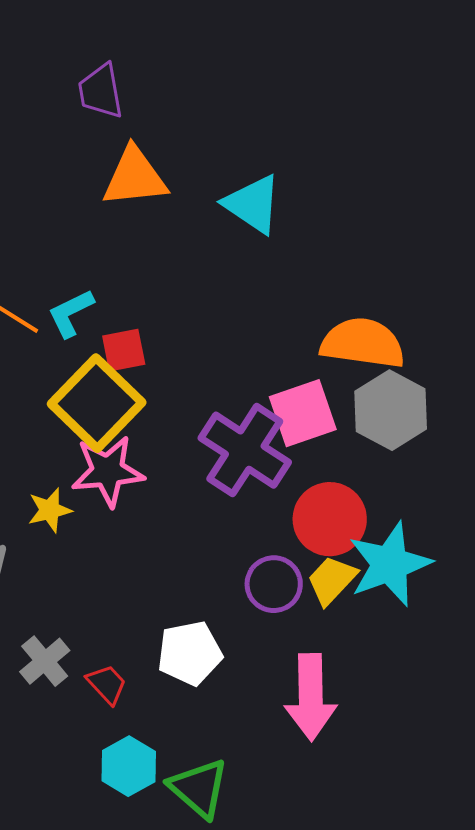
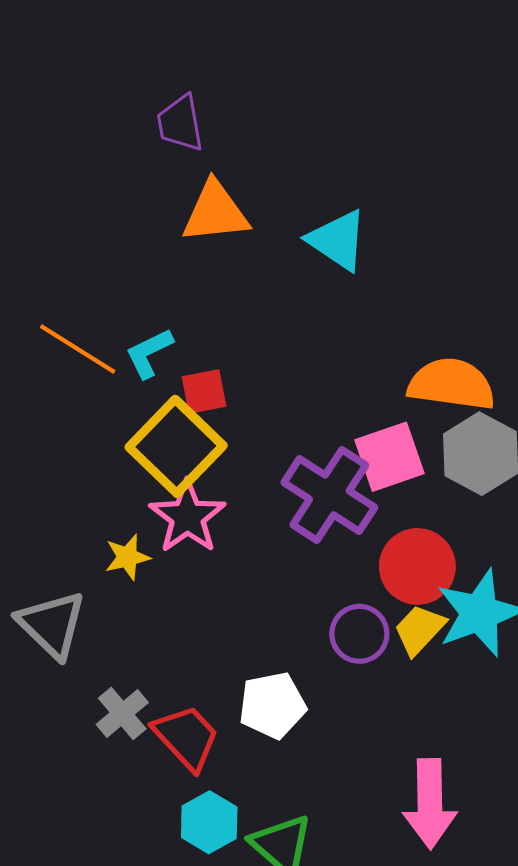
pink star: (108, 471) -> (187, 517), turned -30
red trapezoid: (107, 684) -> (186, 737), size x1.6
pink arrow: (311, 697) -> (430, 804), moved

